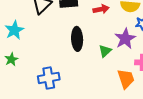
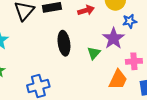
orange trapezoid: (126, 79) -> (118, 80), turned 50

